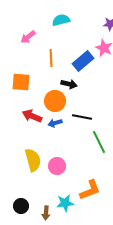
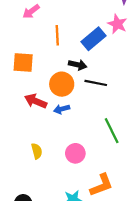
black line: (82, 117) -> (96, 83), moved
yellow semicircle: (33, 160) -> (37, 151), size x0.6
pink circle: (57, 166) -> (75, 153), moved

